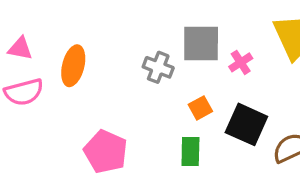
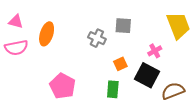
gray square: (201, 43) -> (123, 26), size x0.7
pink cross: (241, 62) -> (155, 51), moved

